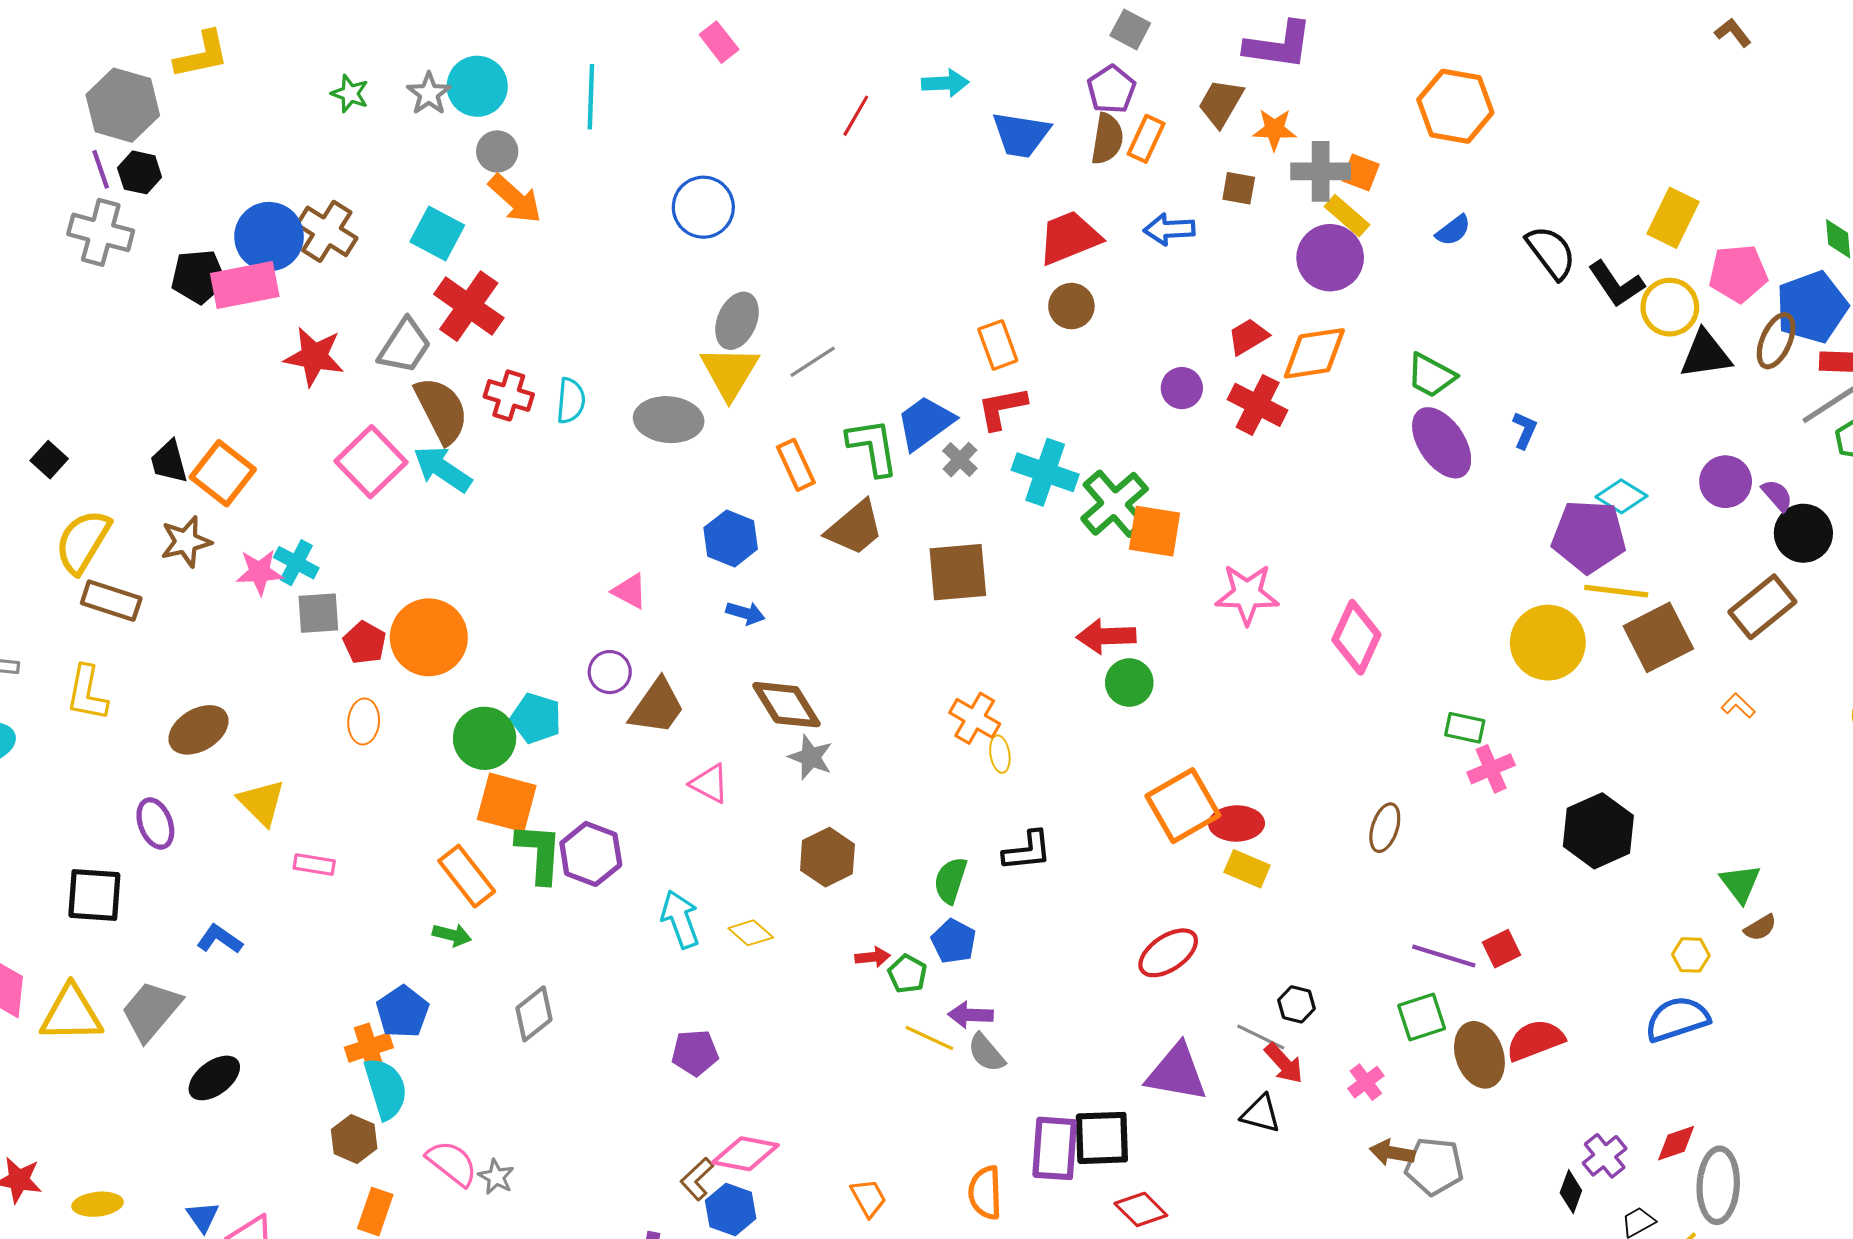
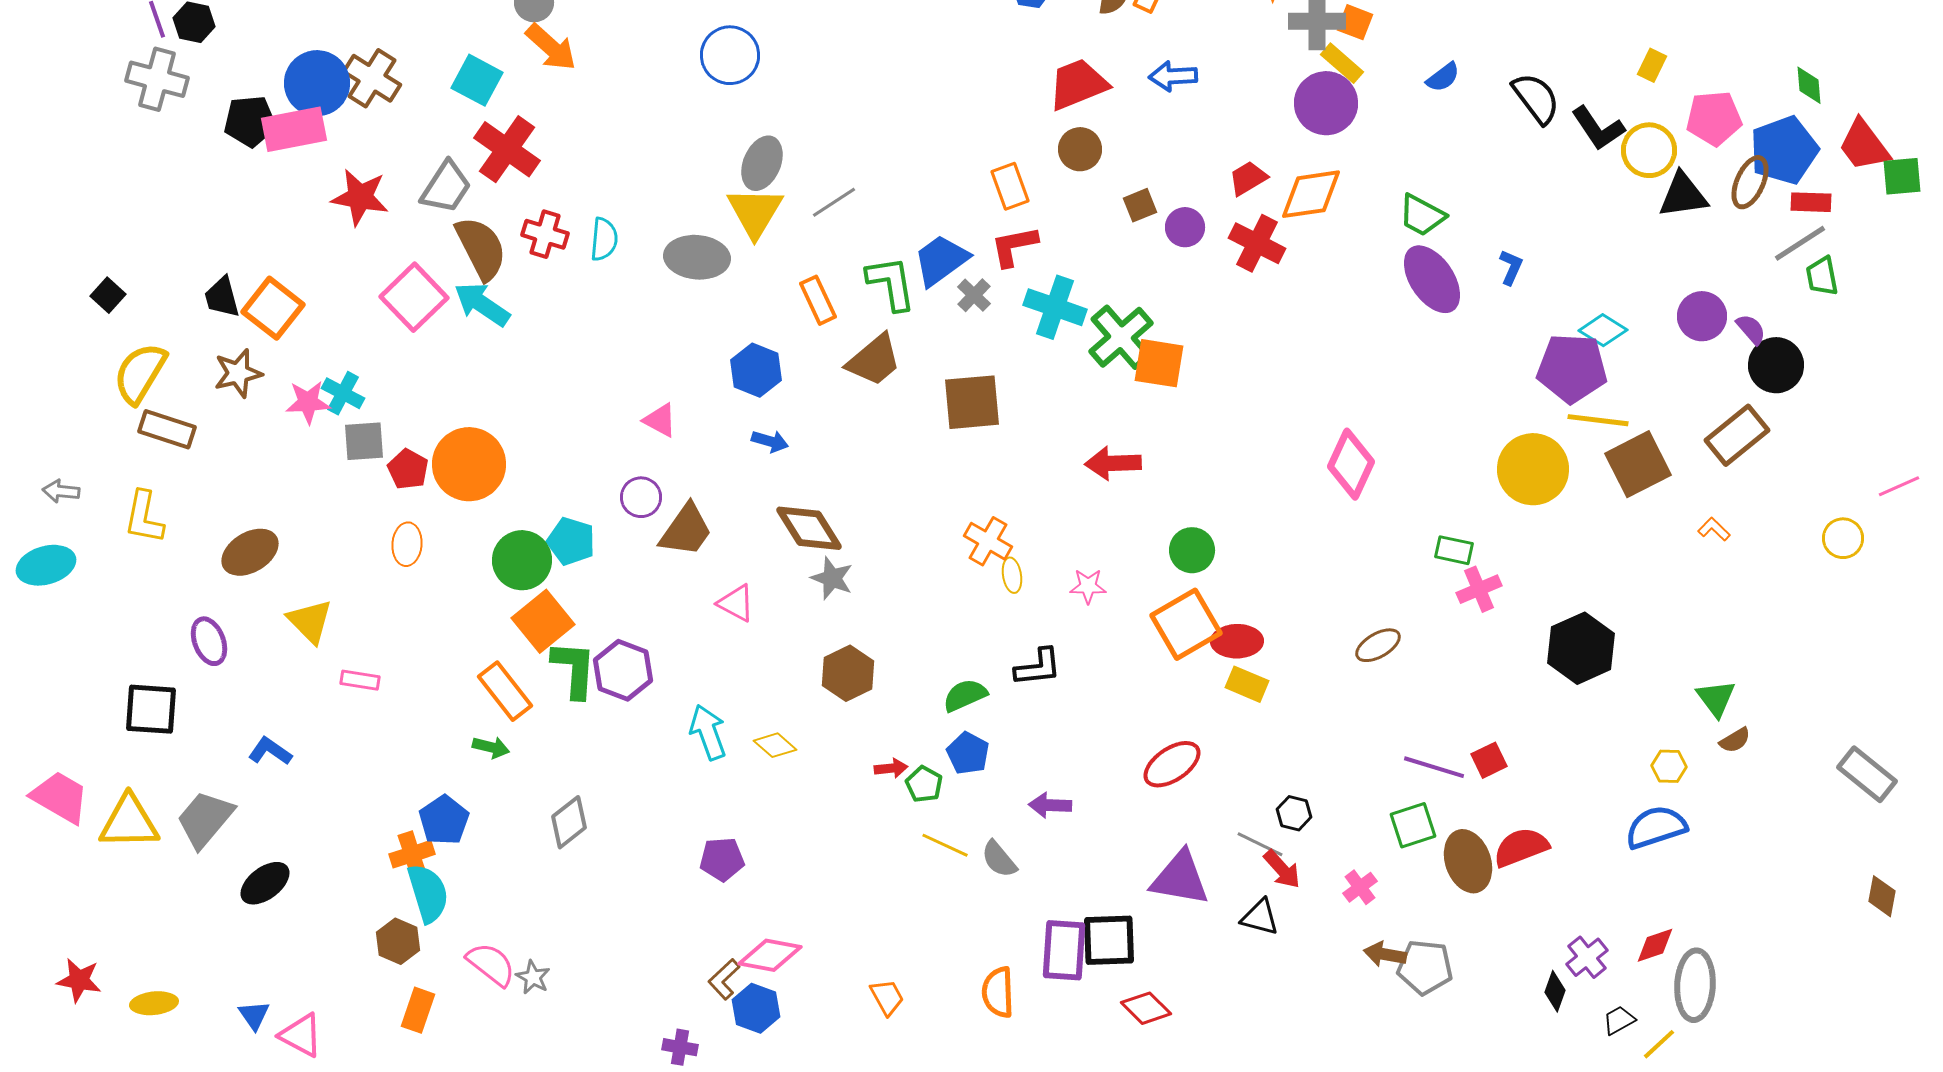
brown square: (1239, 188) -> (1140, 205), moved, turned -32
yellow rectangle: (1673, 218) -> (1652, 65), size x0.6
pink star: (1247, 594) -> (1088, 586), moved, size x0.6
green circle: (1129, 683) -> (1192, 550), moved
orange square: (507, 802) -> (543, 621), turned 36
brown ellipse: (1385, 828) -> (1378, 645), turned 42
green semicircle: (950, 880) -> (965, 695), turned 48
purple arrow: (970, 1015) -> (1050, 805), moved

